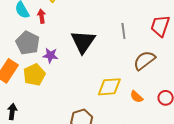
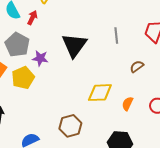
red arrow: (42, 16) -> (32, 18), turned 32
brown semicircle: (144, 60) -> (137, 66), size x0.6
orange semicircle: (136, 97) -> (128, 104), turned 72

